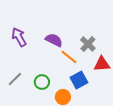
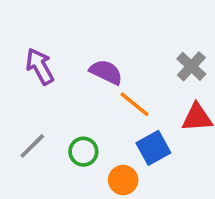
gray cross: (88, 44) -> (191, 66), moved

